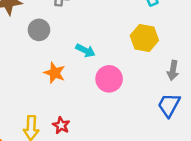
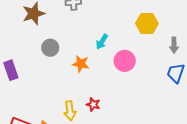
gray circle: (39, 30) -> (50, 48), moved
cyan arrow: (85, 50) -> (102, 42), turned 105

